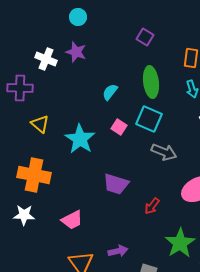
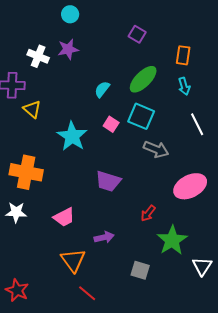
purple star: (76, 52) -> (68, 49), turned -30
green ellipse: (151, 82) -> (143, 79), turned 52
yellow triangle: (40, 124) -> (32, 109), moved
red arrow: (152, 206) -> (148, 213), moved
purple arrow: (118, 251) -> (104, 237), moved

